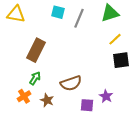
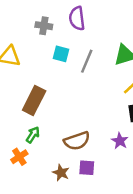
purple star: (106, 96) -> (120, 141), moved
brown star: (47, 100) -> (61, 173), moved
purple square: (87, 105) -> (87, 168), moved

